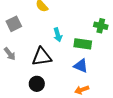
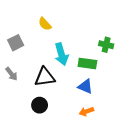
cyan arrow: (58, 35) -> (61, 54), size x1.5

